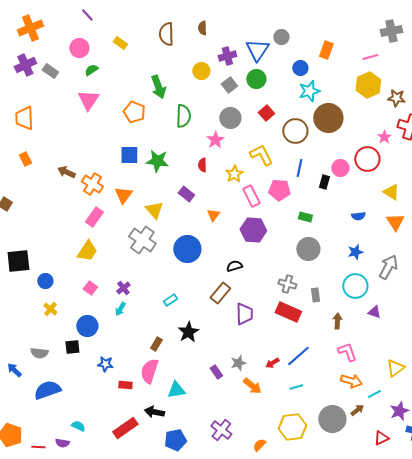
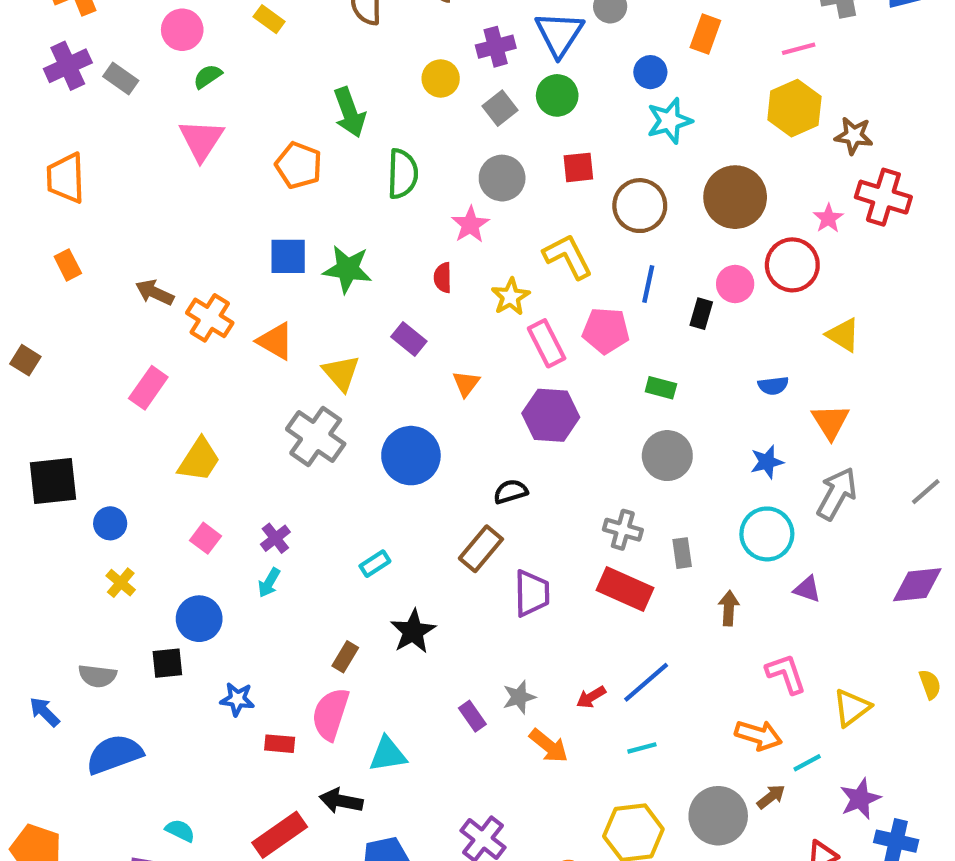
red square: (266, 113) -> (578, 167), turned 35
brown circle: (328, 118) -> (735, 197), moved
orange triangle: (123, 195) -> (275, 341), turned -36
pink rectangle: (94, 217) -> (148, 388), moved
orange triangle: (395, 222) -> (830, 422), moved
pink L-shape: (347, 352) -> (786, 674), moved

